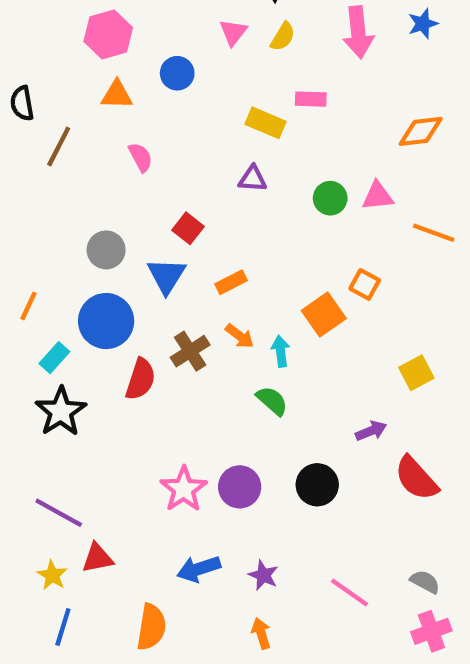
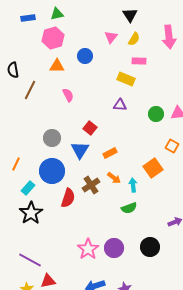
pink rectangle: (311, 99) -> (139, 61), moved
orange square: (365, 284) -> (172, 146), moved
green semicircle: (272, 401) -> (129, 208), turned 119

